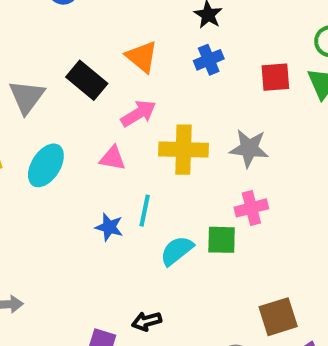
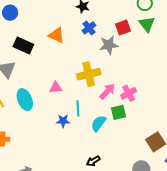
black rectangle: (87, 80) -> (23, 45), moved
pink arrow: (138, 113) -> (107, 91), moved
gray star: (249, 148) -> (109, 45), moved
cyan ellipse: (46, 165) -> (25, 100), turned -40

